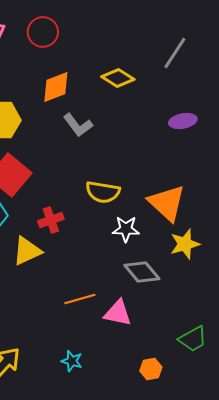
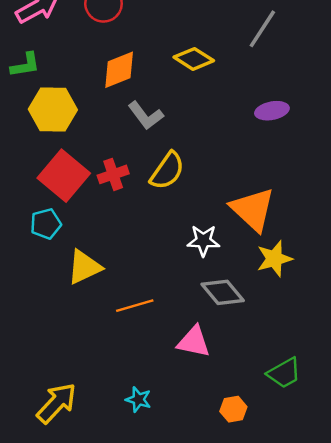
yellow semicircle: (103, 192) -> (167, 171), moved, turned -64
red cross: (51, 220) -> (113, 174), moved
orange line: (80, 299) -> (135, 306), moved

